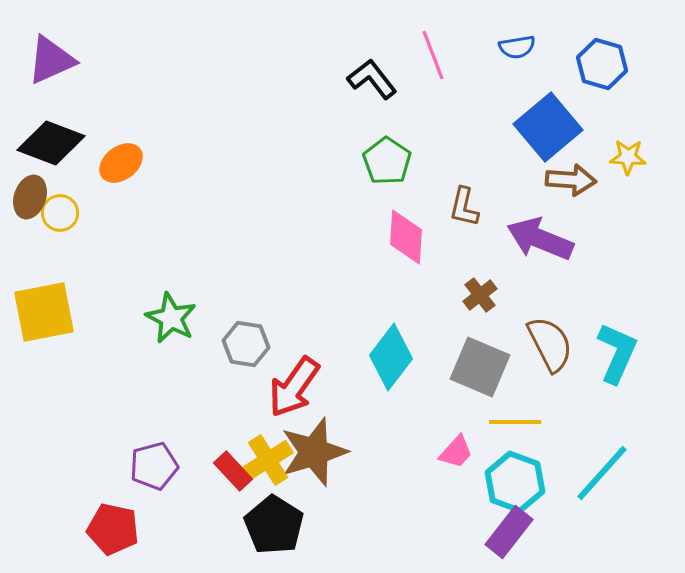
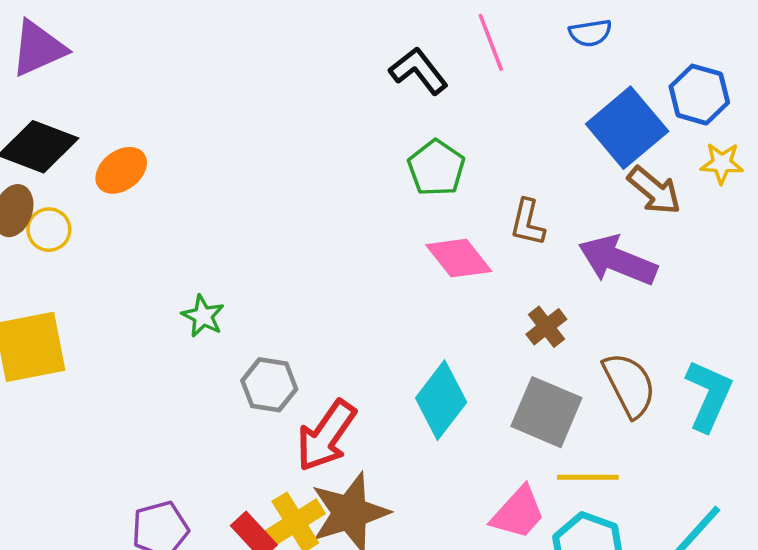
blue hexagon: (602, 64) -> (699, 95), moved
brown arrow: (571, 180) -> (654, 190), turned 36
pink diamond: (406, 237) -> (459, 258), turned -42
green star: (171, 318) -> (203, 316), moved, size x0.7
pink trapezoid: (456, 452) -> (518, 513), size x1.4

